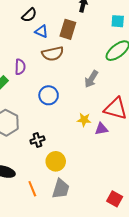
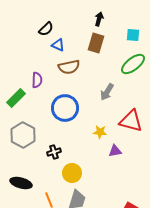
brown rectangle: (68, 29) -> (96, 43), moved
blue circle: (49, 95) -> (65, 108), size x1.4
purple triangle: (101, 129) -> (115, 151), moved

